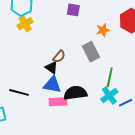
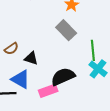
brown semicircle: (59, 56) -> (11, 49), moved, turned 32
blue triangle: (52, 85) -> (21, 79), moved, turned 36

